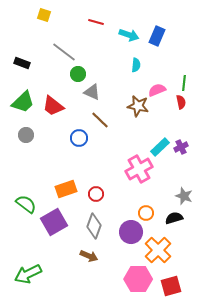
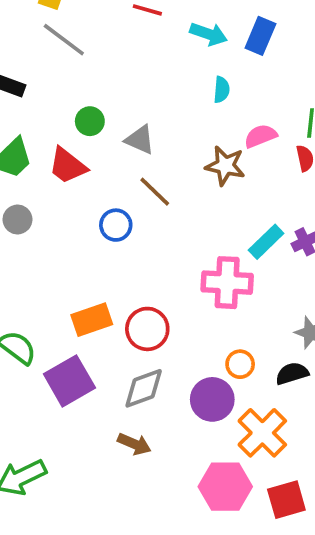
gray line: (64, 52) -> (64, 40), moved
green circle: (78, 74) -> (90, 121), moved
pink cross: (139, 169) -> (227, 283), turned 32
red circle: (96, 194) -> (147, 329), size x1.5
gray diamond: (94, 226) -> (144, 388), turned 50

